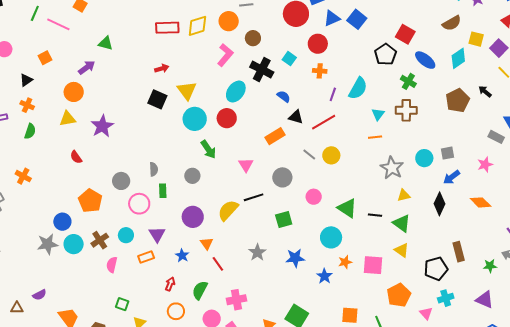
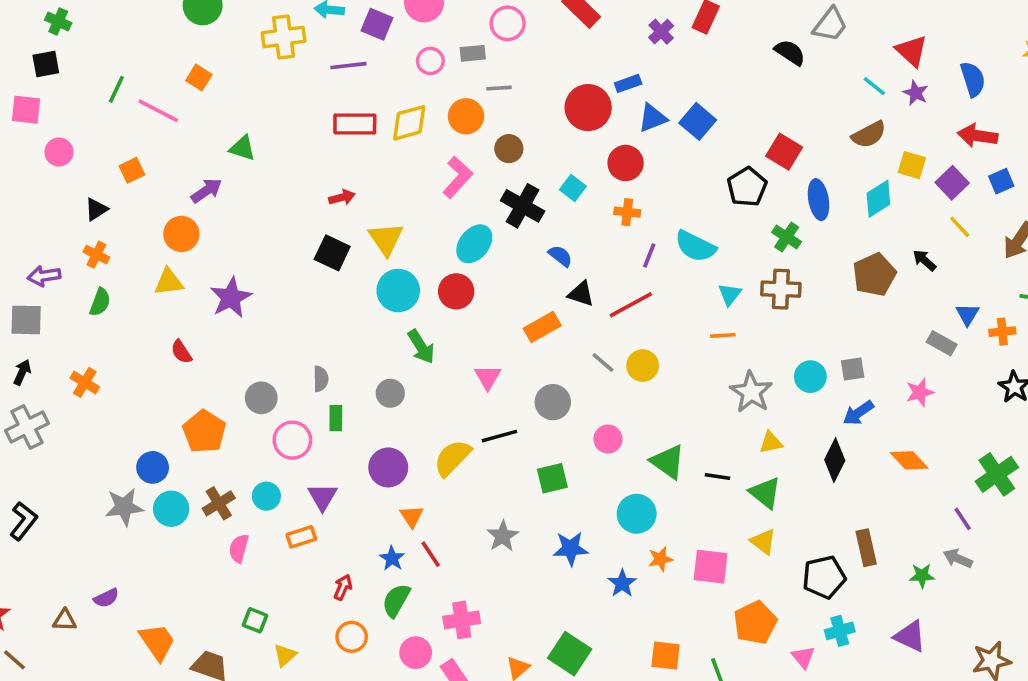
blue ellipse: (425, 60) -> (819, 200), turned 40
cyan semicircle: (358, 88) -> (695, 246), turned 85
blue star: (182, 255) -> (392, 558), moved

